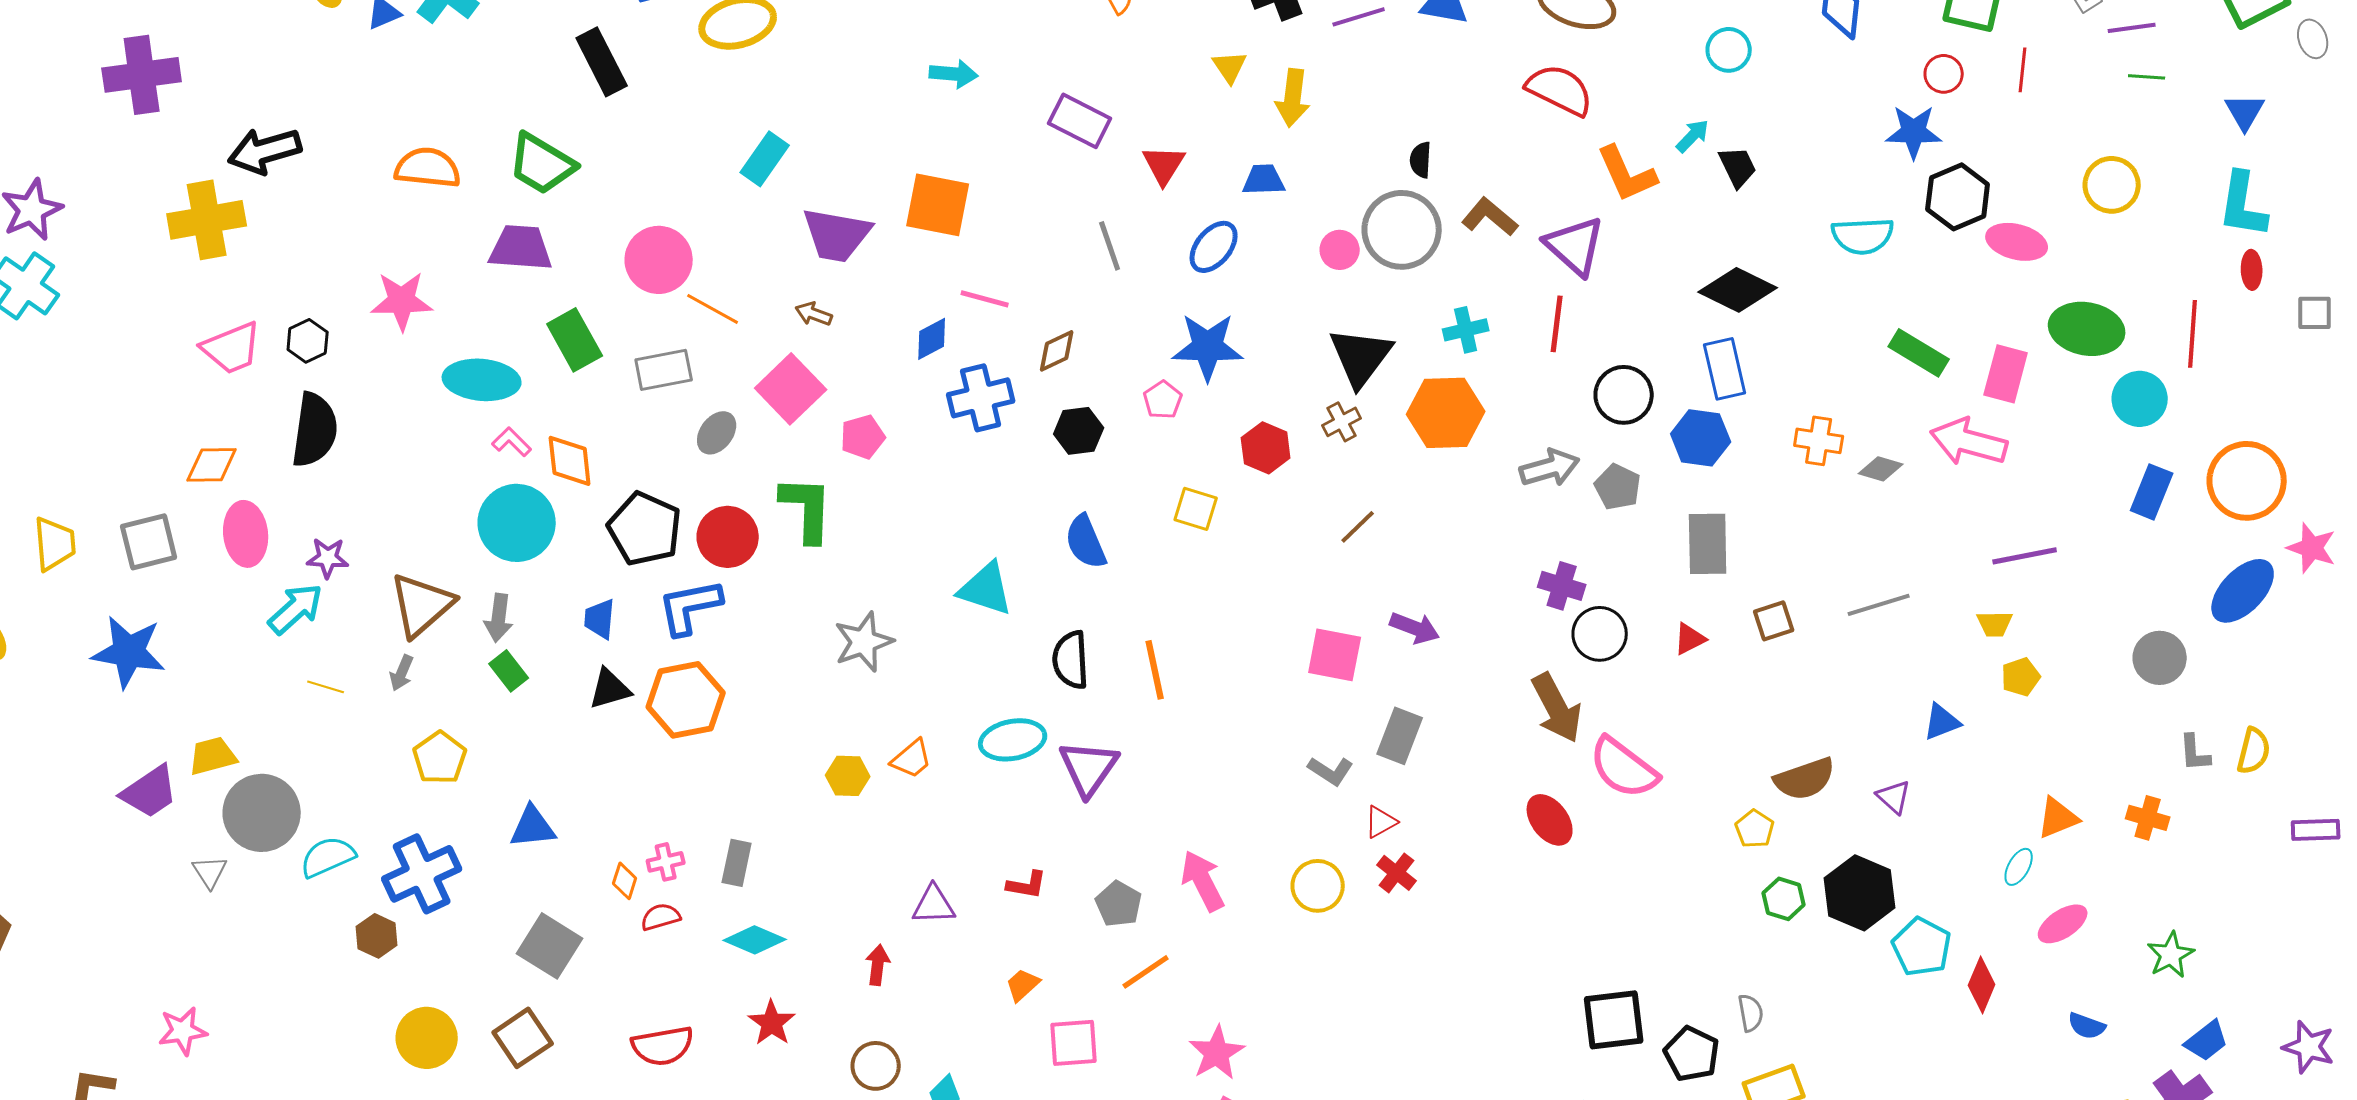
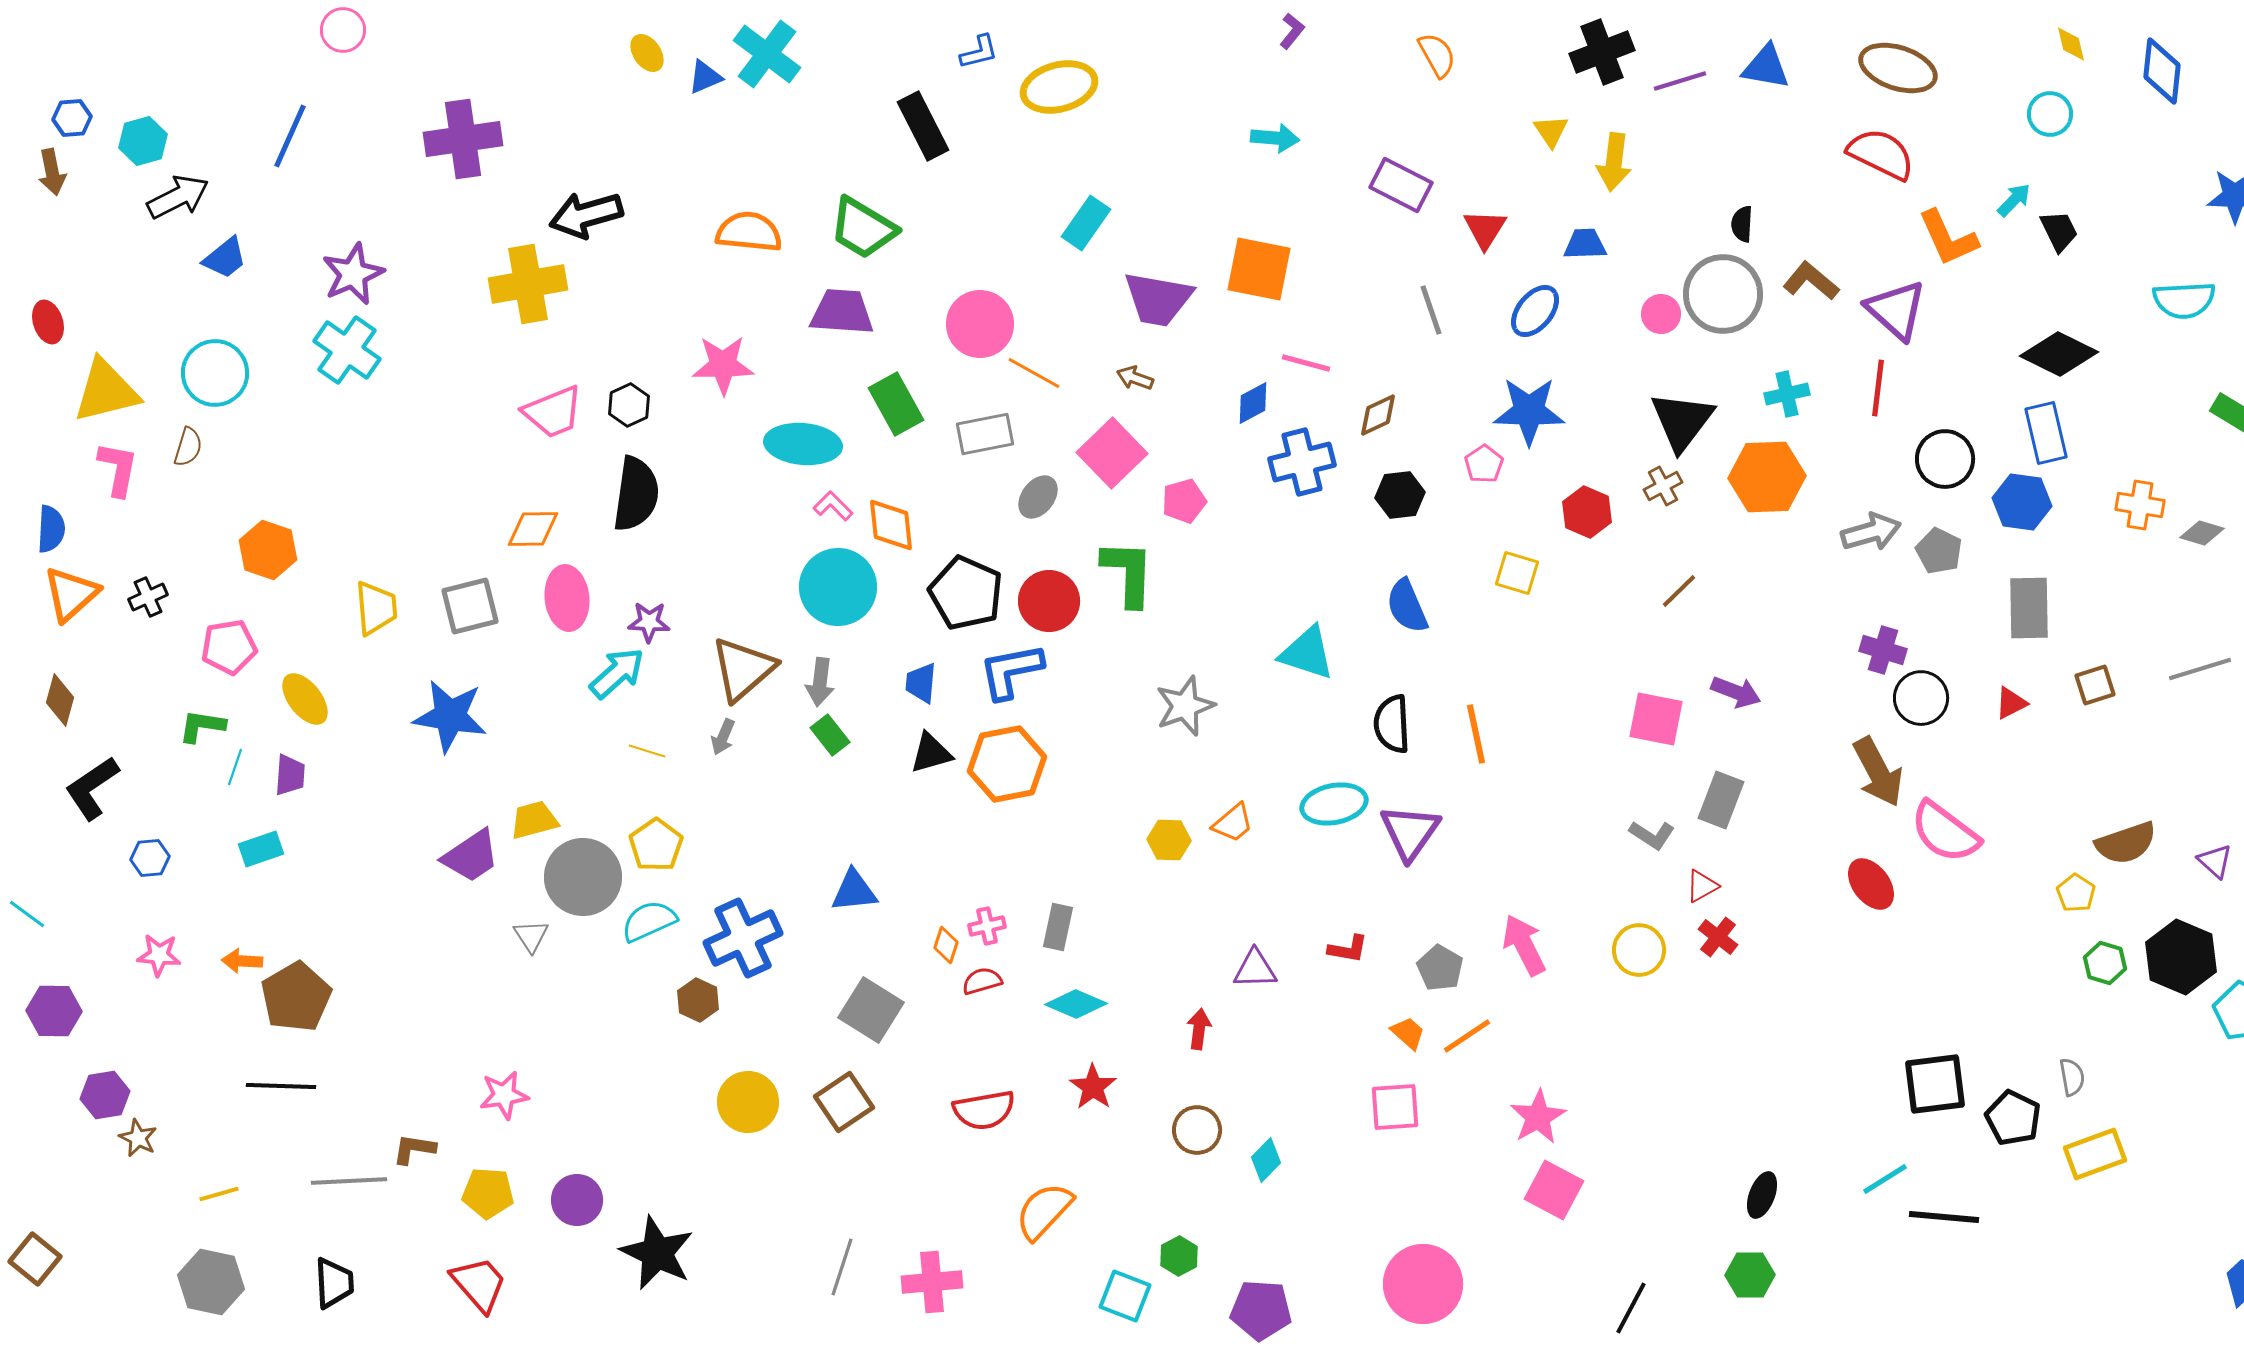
yellow pentagon: (440, 758) -> (656, 845), moved
orange trapezoid: (1023, 985) -> (1408, 1033), moved, turned 84

